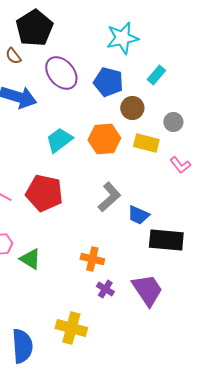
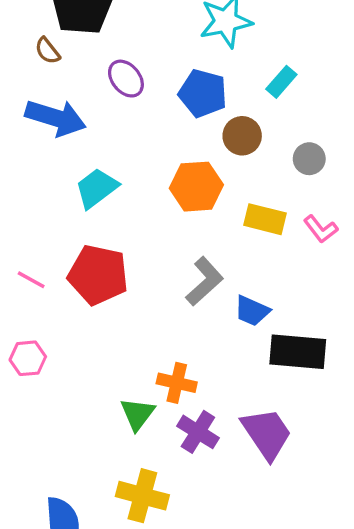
purple ellipse: (61, 73) -> (126, 79), size x0.7
cyan trapezoid: (59, 140) -> (97, 188), moved
yellow rectangle: (146, 143) -> (265, 219), moved
green triangle: (30, 259) -> (137, 414), moved, turned 35
purple cross: (105, 289) -> (198, 432), size x1.4

